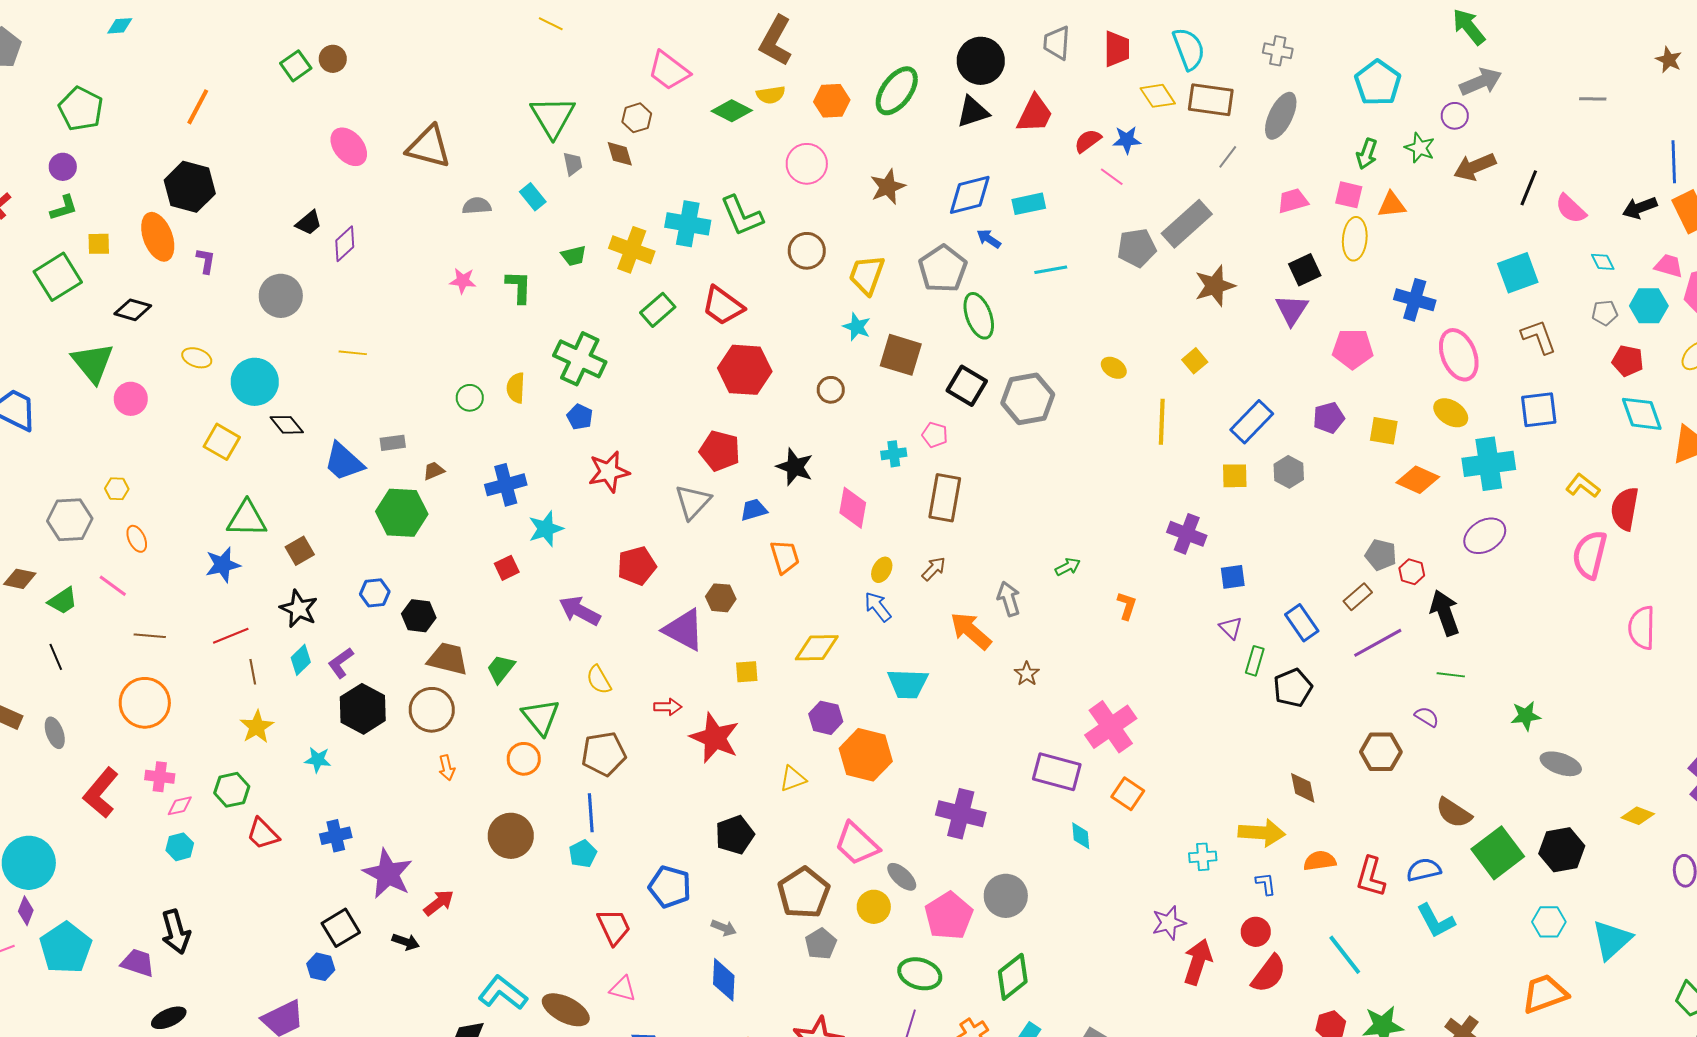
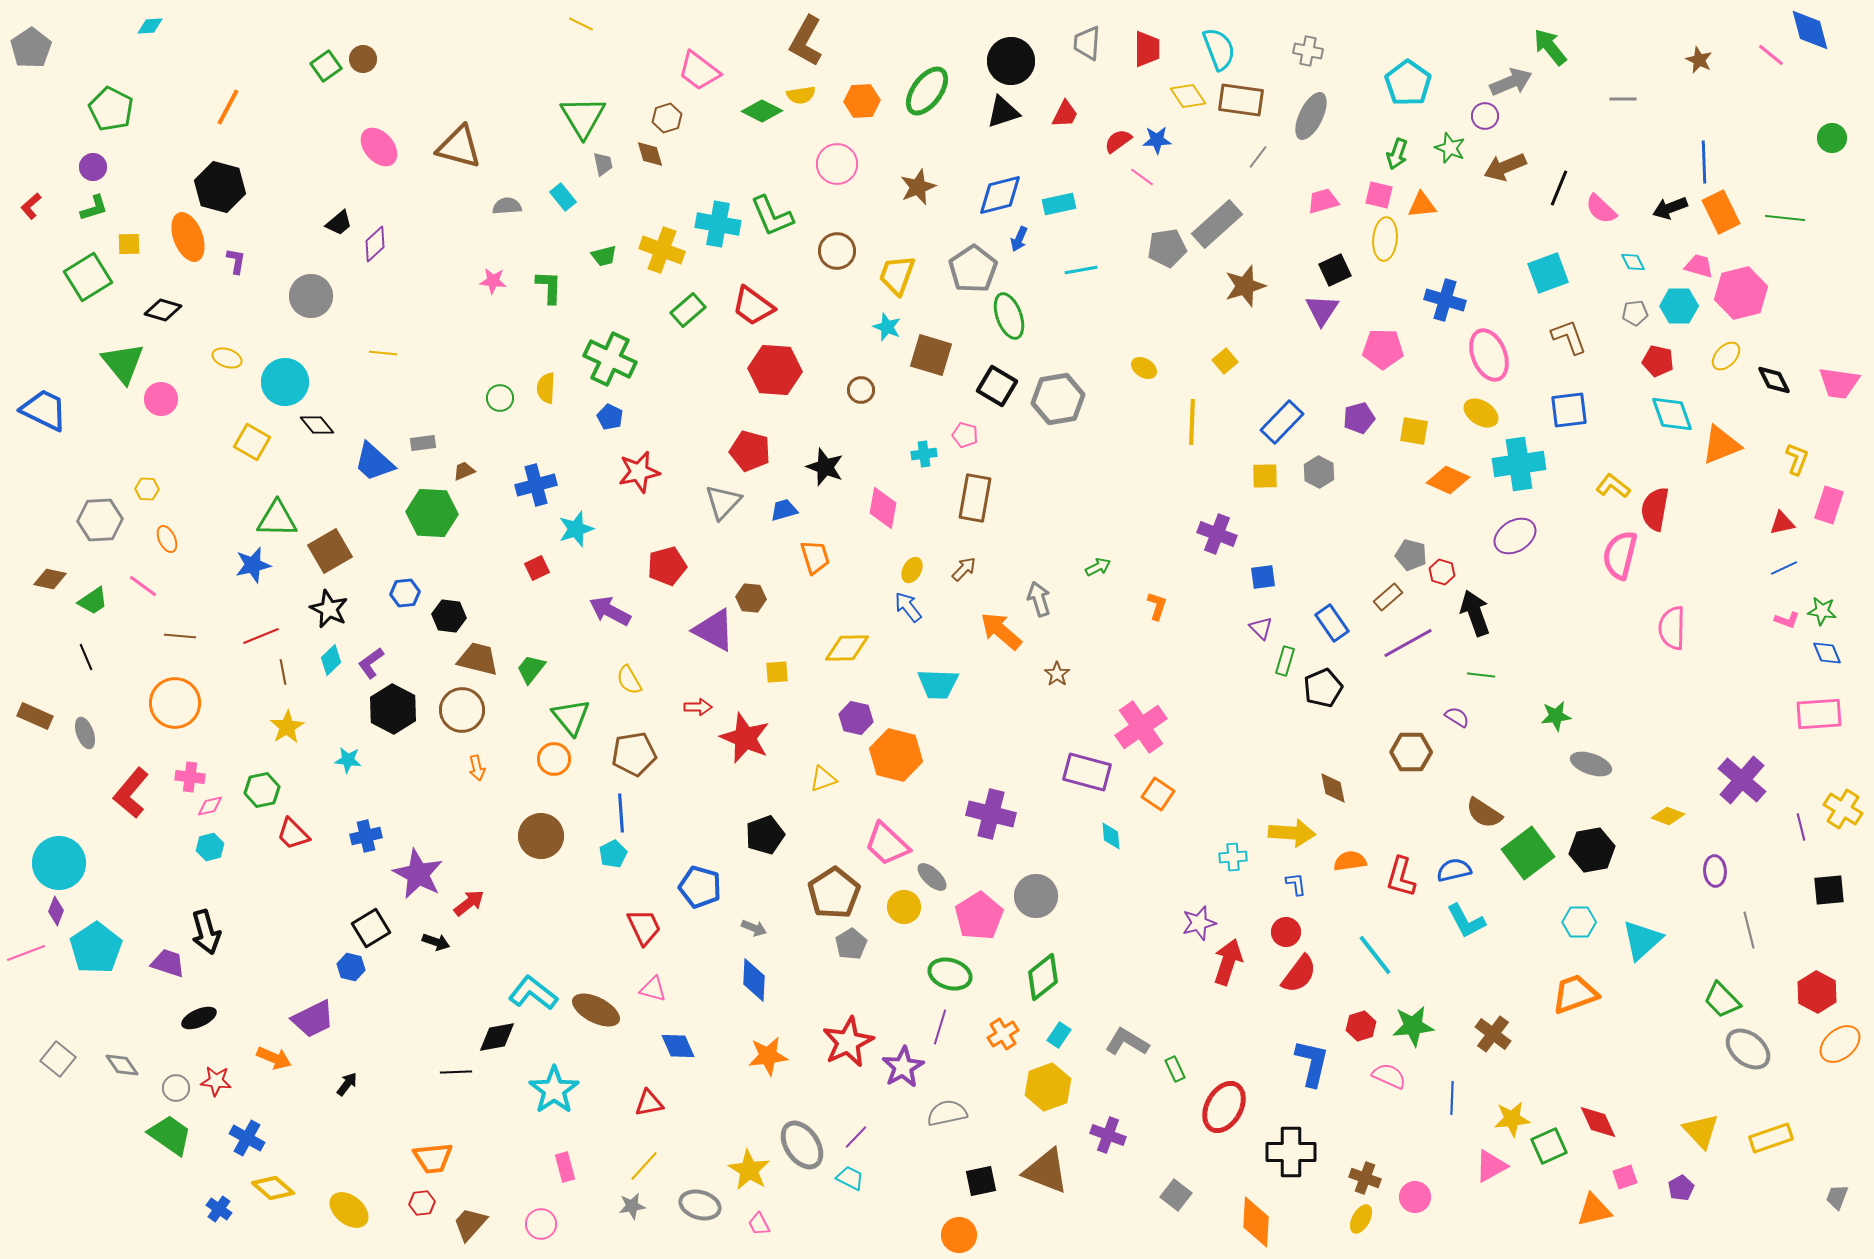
green arrow: (1469, 27) -> (1550, 47), moved
red trapezoid: (1035, 114) -> (1065, 114), size x0.7
blue arrow: (989, 239) -> (1019, 239), turned -100
brown square: (300, 551) -> (330, 551), size x1.5

